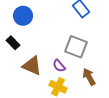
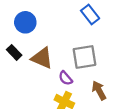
gray square: (76, 47) -> (84, 57), turned -30
brown triangle: (32, 66) -> (42, 58), moved

